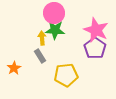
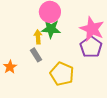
yellow pentagon: (66, 75) -> (62, 74), turned 30

